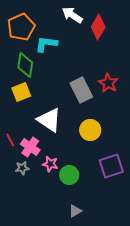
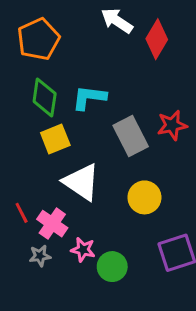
cyan L-shape: (46, 44) -> (89, 98), moved
red star: (108, 83) -> (172, 125), turned 30
yellow square: (21, 92) -> (55, 139), moved

